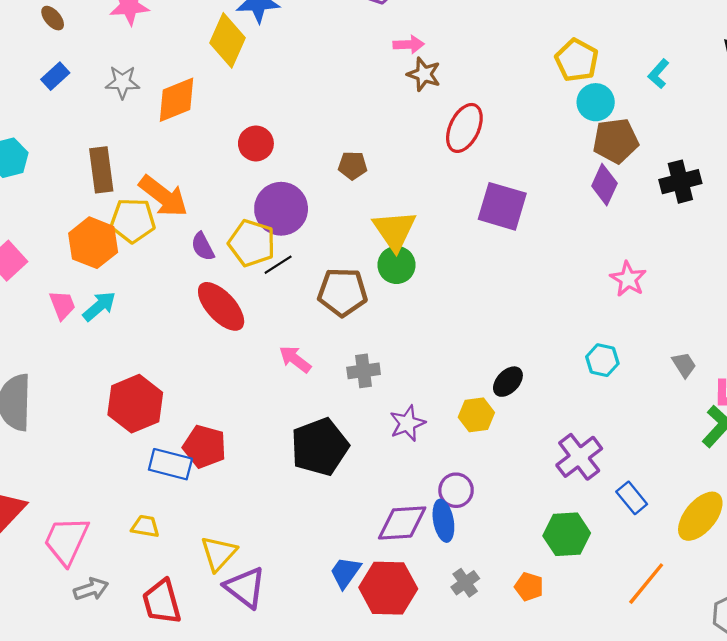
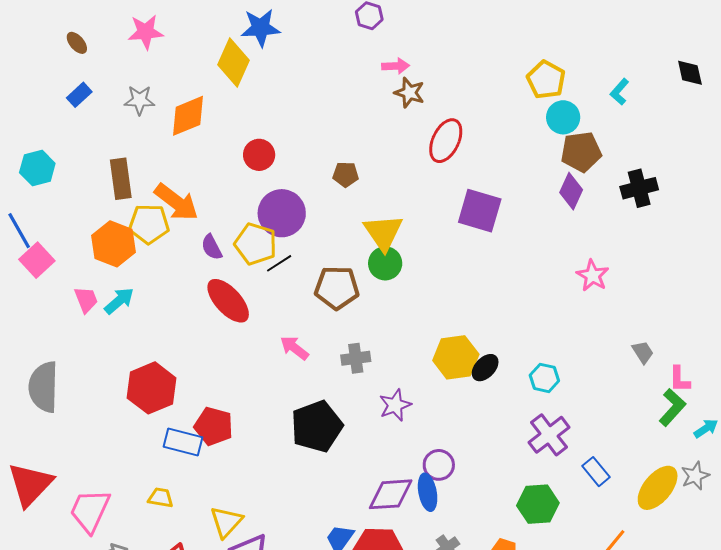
cyan hexagon: (602, 360) -> (544, 378), moved
yellow hexagon: (476, 415) -> (456, 357), moved, size x1.4

